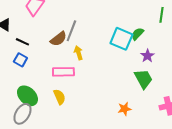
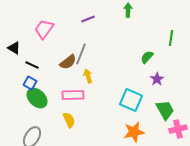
cyan square: (121, 39) -> (131, 100), moved
green trapezoid: (143, 79) -> (165, 110), moved
green ellipse: (27, 96) -> (37, 98), moved
orange star: (124, 109) -> (134, 132), size x1.5

